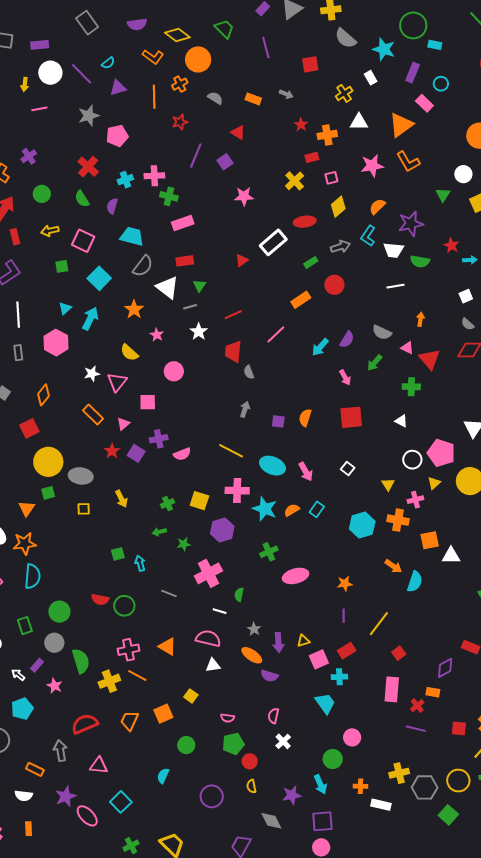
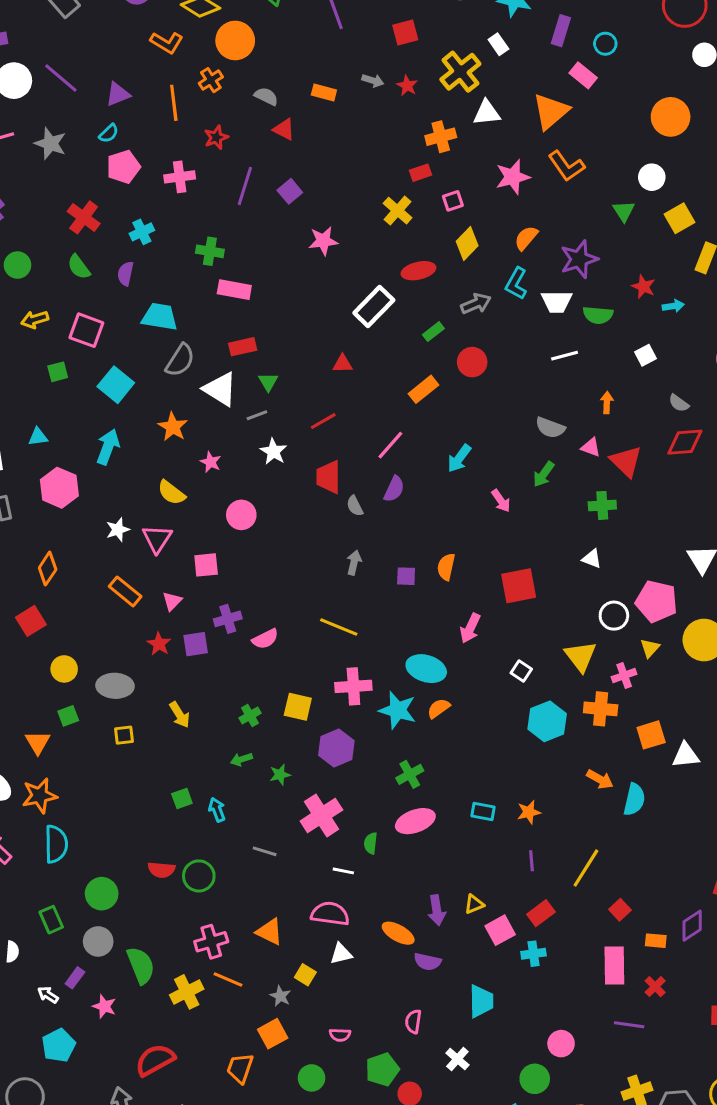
cyan semicircle: (108, 63) -> (109, 133), moved
yellow cross: (344, 93) -> (460, 72), size x1.5
gray star: (89, 116) -> (50, 143), moved, turned -30
red star: (301, 125) -> (407, 86), moved
red triangle: (238, 132) -> (284, 129), moved
pink cross: (154, 176) -> (180, 177), moved
pink rectangle: (183, 223) -> (234, 290), turned 35
red triangle: (242, 260) -> (342, 364), moved, turned 40
white square: (466, 296) -> (645, 355), moved
cyan triangle: (65, 308) -> (38, 437), moved, turned 40
purple semicircle: (347, 339) -> (394, 489), moved
red square: (351, 417) -> (519, 586), moved
purple square: (136, 453) -> (196, 644), turned -36
yellow circle: (48, 462) -> (64, 669), size x0.6
cyan ellipse: (272, 466) -> (426, 669), moved
white square: (348, 468) -> (521, 671), moved
pink arrow: (306, 472) -> (470, 628), moved, turned 60
yellow triangle: (388, 484) -> (581, 656), size x1.6
cyan rectangle: (317, 509) -> (483, 812), moved, turned 70
pink ellipse: (296, 576) -> (415, 821), moved
gray star: (254, 629) -> (280, 996), moved
orange rectangle: (433, 692) -> (656, 941), moved
yellow square: (191, 696) -> (305, 975), moved
cyan trapezoid: (325, 703) -> (481, 1001), moved, turned 40
pink semicircle: (273, 716) -> (413, 1021), moved
pink semicircle: (228, 718) -> (340, 1035), moved
orange trapezoid: (130, 721) -> (240, 1068), moved
purple line: (416, 729) -> (629, 1025), moved

